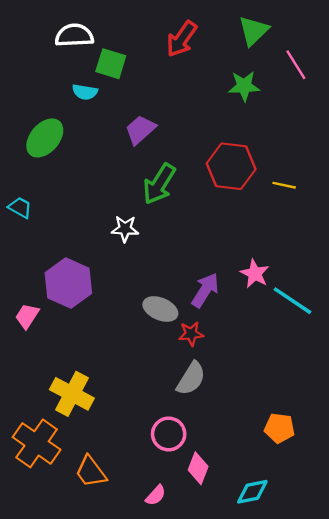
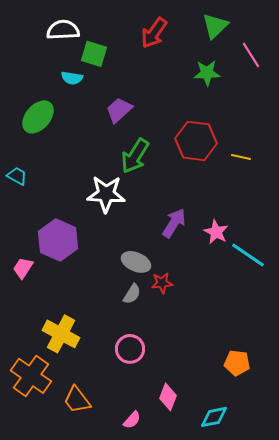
white star: (125, 229) -> (106, 194), size x1.6
purple arrow: (205, 290) -> (174, 223), moved
gray semicircle: (191, 379) -> (132, 294), moved, size x0.7
pink circle: (169, 434) -> (130, 349), moved

